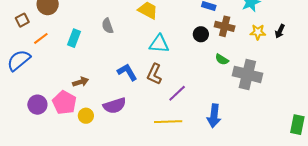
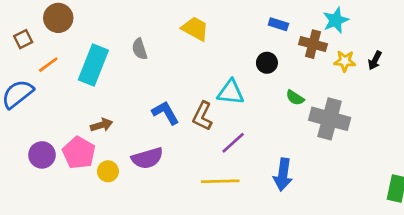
brown cross: (225, 26) -> (313, 44), moved
cyan rectangle: (74, 38) -> (93, 65), size x1.6
cyan triangle: (159, 44) -> (231, 92), moved

